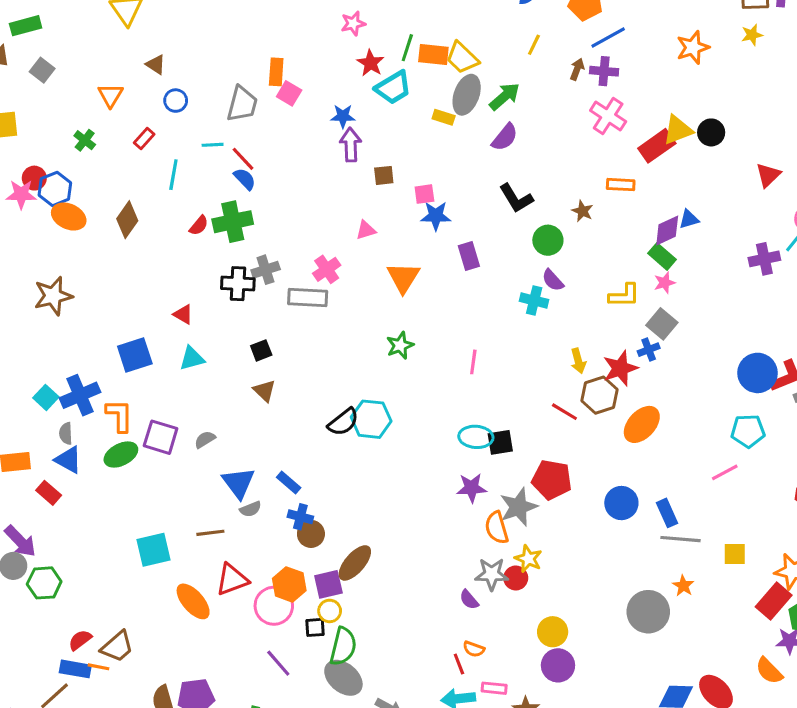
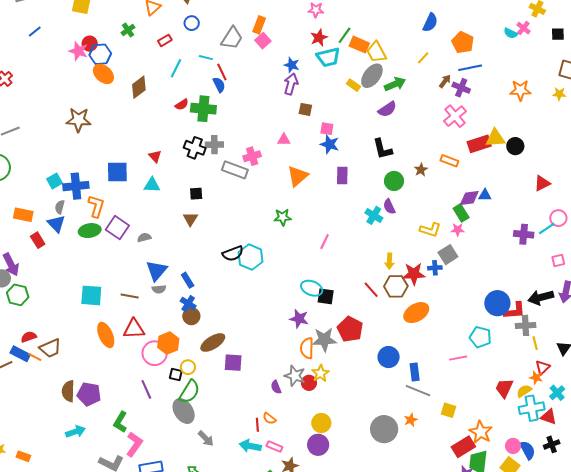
purple square: (328, 584) -> (233, 363), moved

